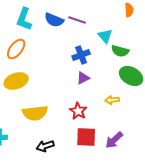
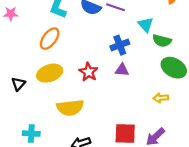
purple triangle: (83, 78) -> (122, 70), turned 32
yellow arrow: (112, 100) -> (161, 98), moved
red star: (78, 111) -> (88, 72), moved

